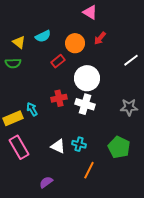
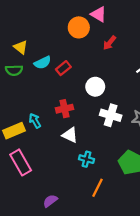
cyan semicircle: (43, 36) -> (43, 63), moved
orange circle: (75, 43) -> (79, 27), moved
white circle: (87, 78) -> (95, 87), size x0.7
white cross: (85, 104) -> (111, 115), moved
white triangle: (58, 146) -> (70, 135), moved

